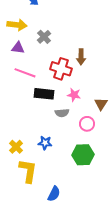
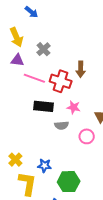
yellow arrow: (17, 25) -> (16, 37), turned 60
pink line: (25, 73) -> (34, 78), moved
blue star: (45, 143) -> (44, 166), moved
green hexagon: (83, 155) -> (69, 182), moved

